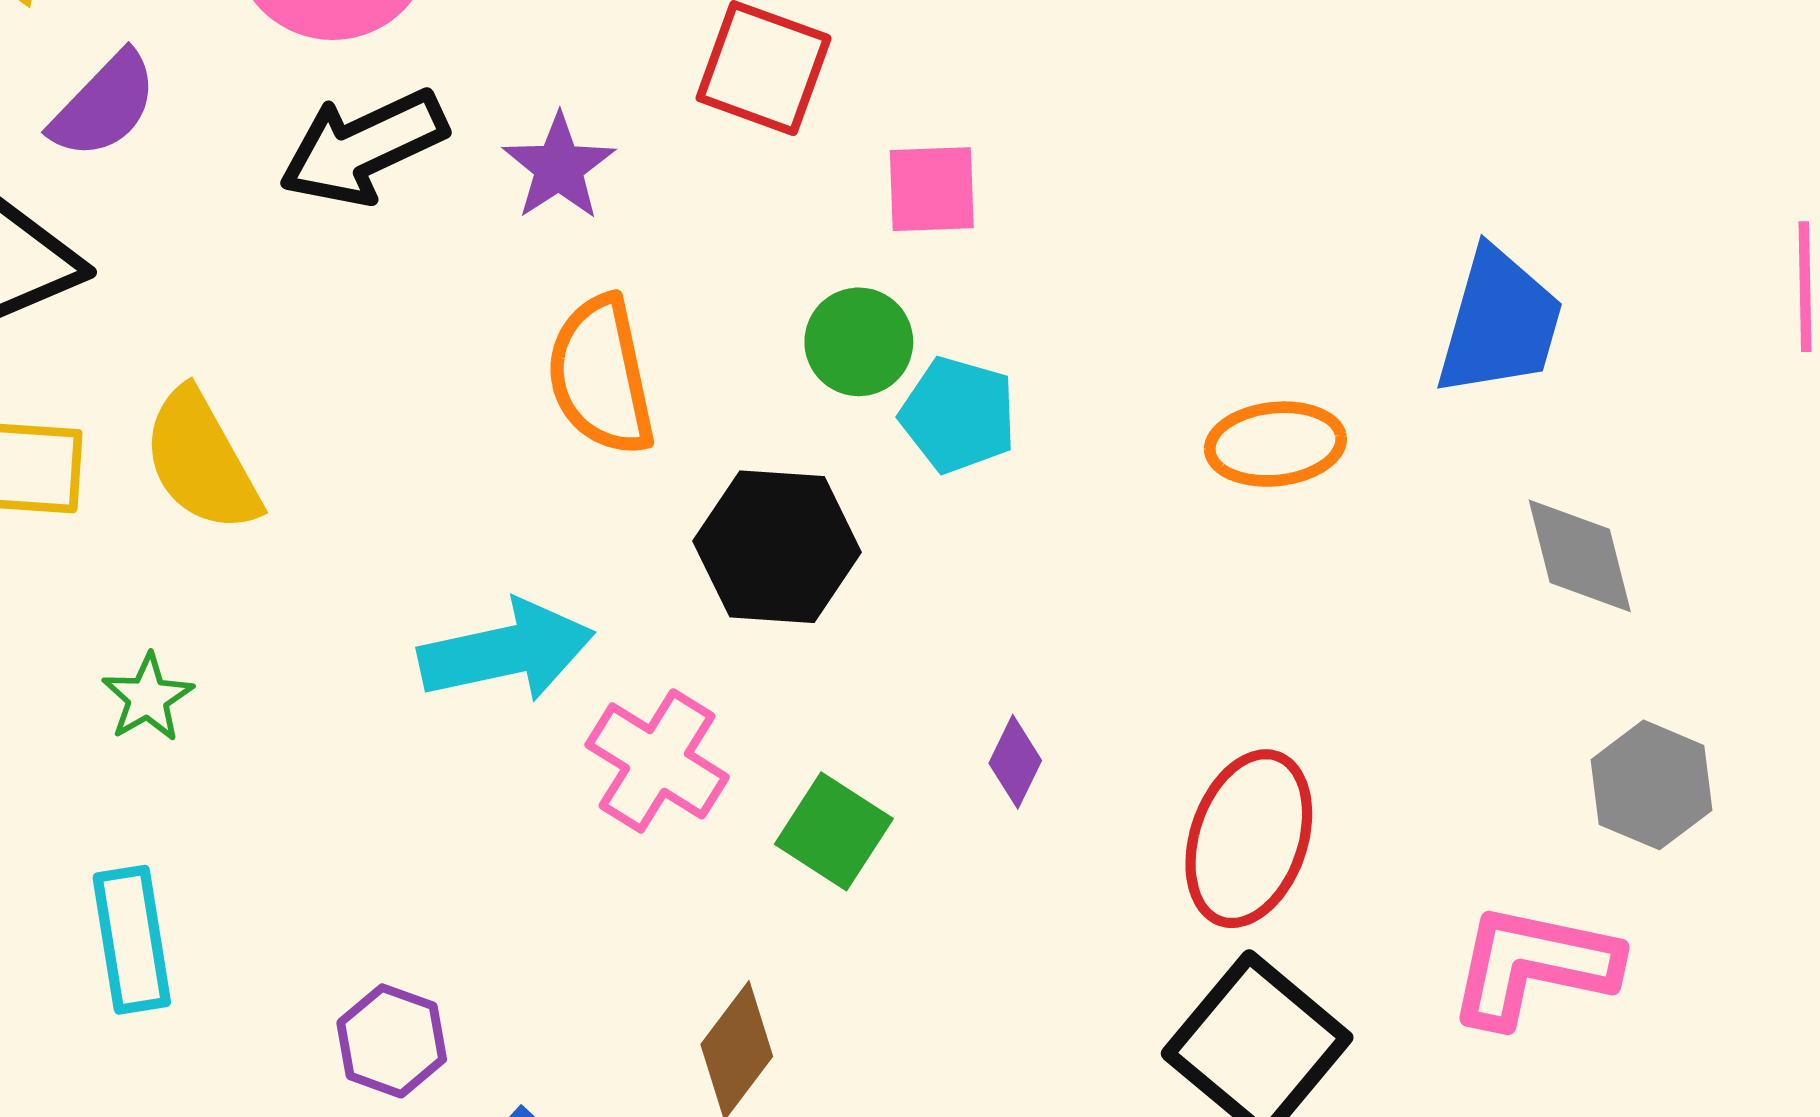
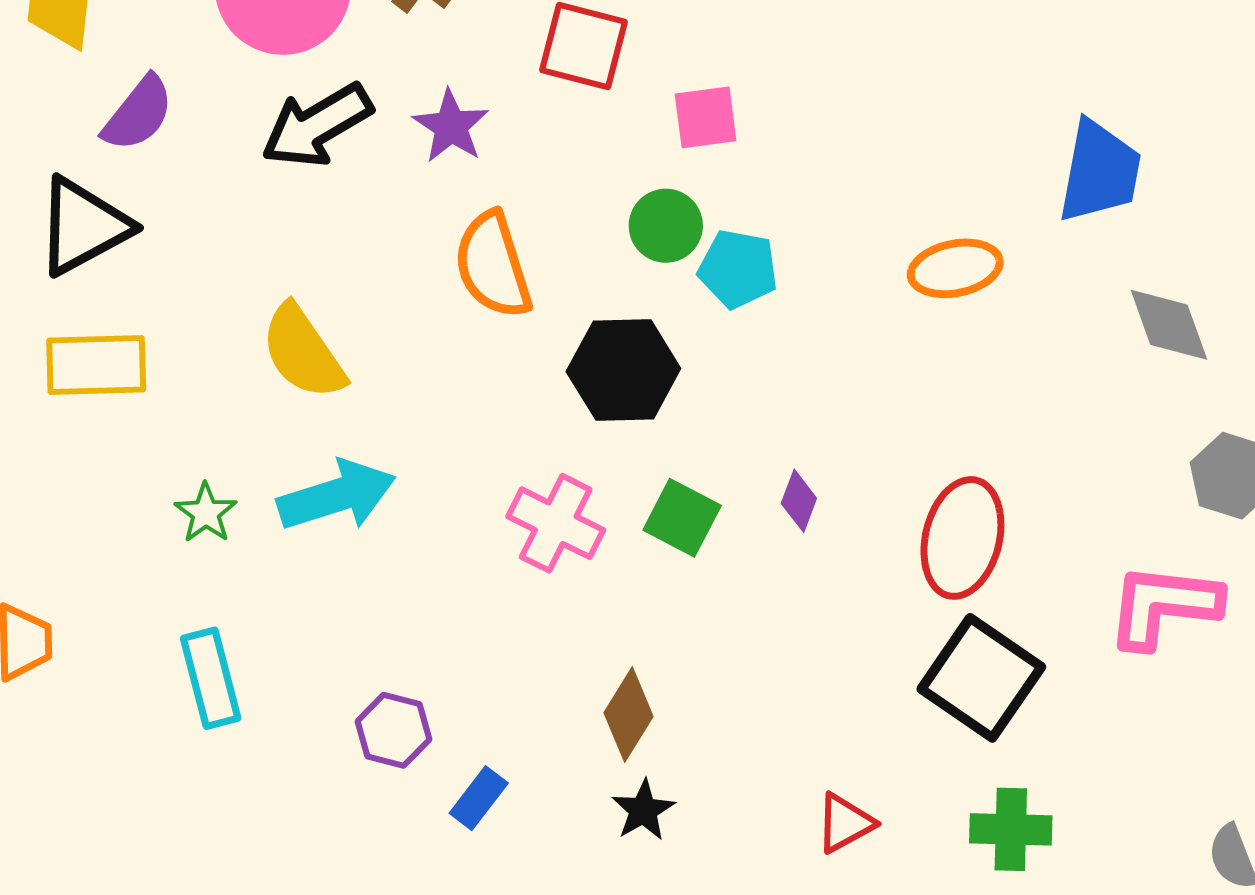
yellow semicircle: (201, 461) -> (303, 352), moved
cyan arrow: (506, 651) -> (337, 496), moved
green square: (834, 831) -> (682, 518), moved

